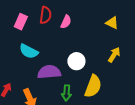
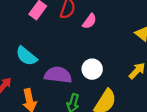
cyan semicircle: (29, 51) -> (26, 56), moved

